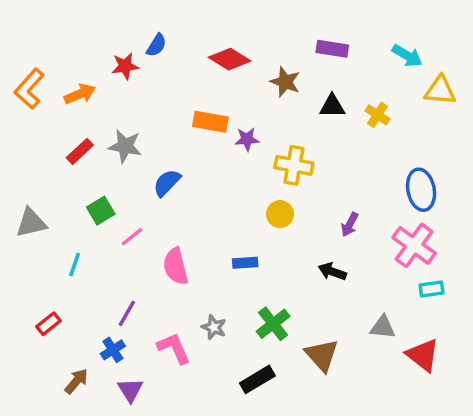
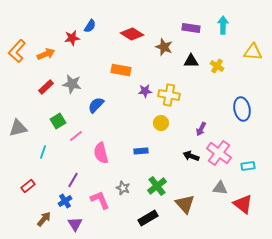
cyan arrow: (407, 56) -> (223, 25), moved, turned -120
purple star: (247, 139) -> (145, 91), moved
pink cross: (414, 245) -> (219, 153), moved

